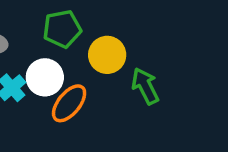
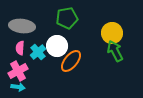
yellow circle: (107, 55) -> (112, 33), moved

